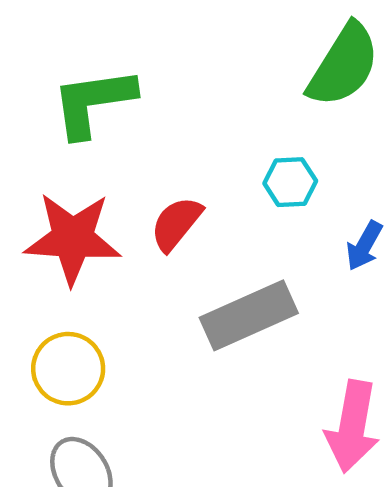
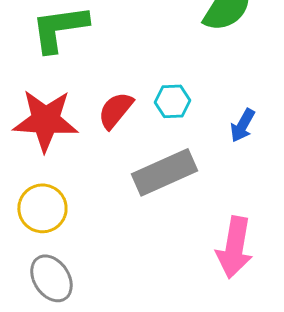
cyan hexagon: (290, 182) -> (172, 101), moved

